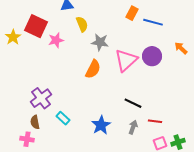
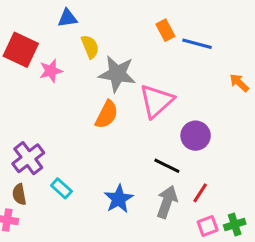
orange rectangle: (132, 13) -> (165, 30), turned -56
gray star: (100, 42) -> (117, 74), size x1.4
purple circle: (152, 56) -> (196, 136), moved
red line: (155, 121) -> (200, 193), turned -64
gray arrow: (133, 127) -> (167, 202), size x1.5

